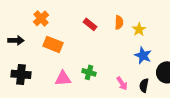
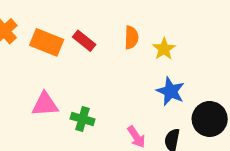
orange rectangle: (53, 44) -> (47, 42), moved
pink triangle: (63, 78) -> (45, 104), moved

